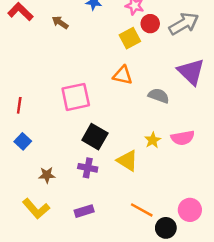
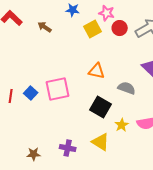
yellow square: (130, 38) -> (93, 29), moved
black square: (95, 137) -> (101, 107), moved
blue square: (23, 141) -> (31, 93), moved

